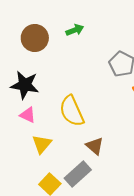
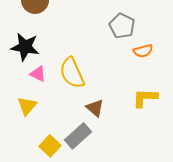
pink triangle: (28, 115) -> (38, 74), moved
yellow triangle: (42, 144) -> (27, 106), moved

